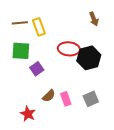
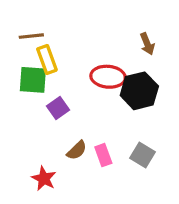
brown arrow: (94, 19) -> (147, 44), moved
yellow rectangle: (39, 27) -> (47, 60), moved
gray square: (91, 99) -> (142, 155), turned -35

